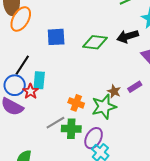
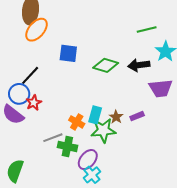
cyan rectangle: (39, 80) -> (95, 115), moved

